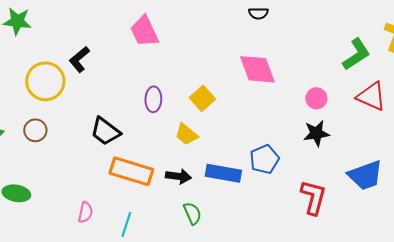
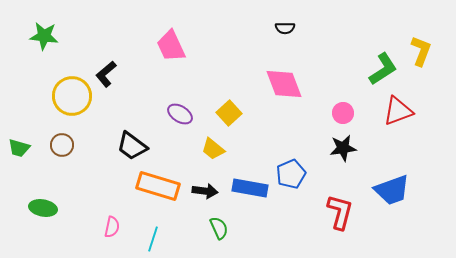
red triangle: (371, 96) -> (398, 111), turned -44
purple ellipse: (153, 99) -> (180, 114), turned -60

